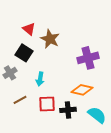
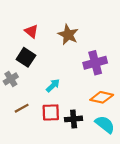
brown star: (50, 39) -> (68, 35), moved
cyan arrow: (40, 79) -> (53, 85), moved, turned -144
orange diamond: (82, 90) -> (102, 97), moved

